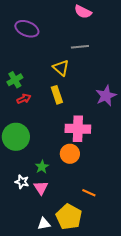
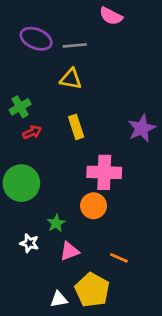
gray line: (80, 47) -> (75, 45), moved
yellow triangle: (61, 68) -> (71, 79), moved, turned -30
pink triangle: (41, 188) -> (69, 251), moved, turned 42

